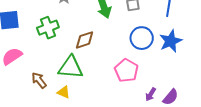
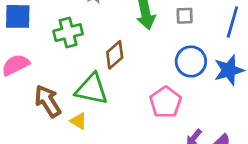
brown diamond: (85, 40) -> (115, 55), turned -30
brown arrow: (39, 80) -> (48, 101), size x1.4

